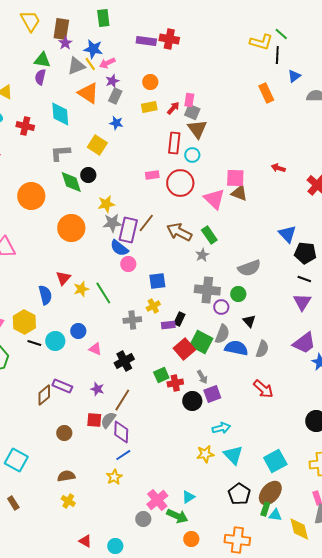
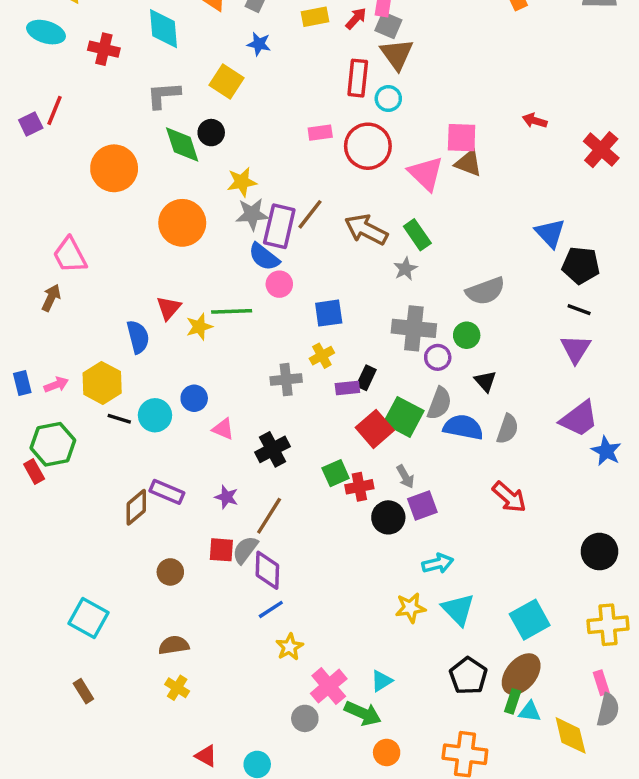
green line: (103, 293) -> (232, 311), moved, turned -60
yellow star: (114, 477) -> (290, 647), moved

